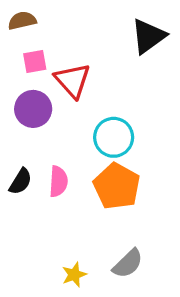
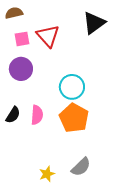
red triangle: (73, 80) -> (48, 36), moved

